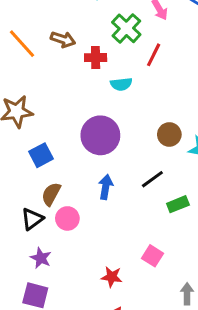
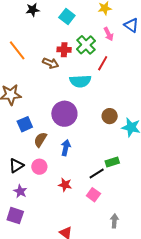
brown arrow: (63, 39) -> (51, 63), moved
red cross: (96, 58) -> (64, 50), moved
cyan semicircle: (121, 84) -> (80, 81), size x1.5
black line: (152, 179) -> (97, 174), moved
brown semicircle: (51, 194) -> (40, 140), moved
red star: (112, 277) -> (65, 185), moved

